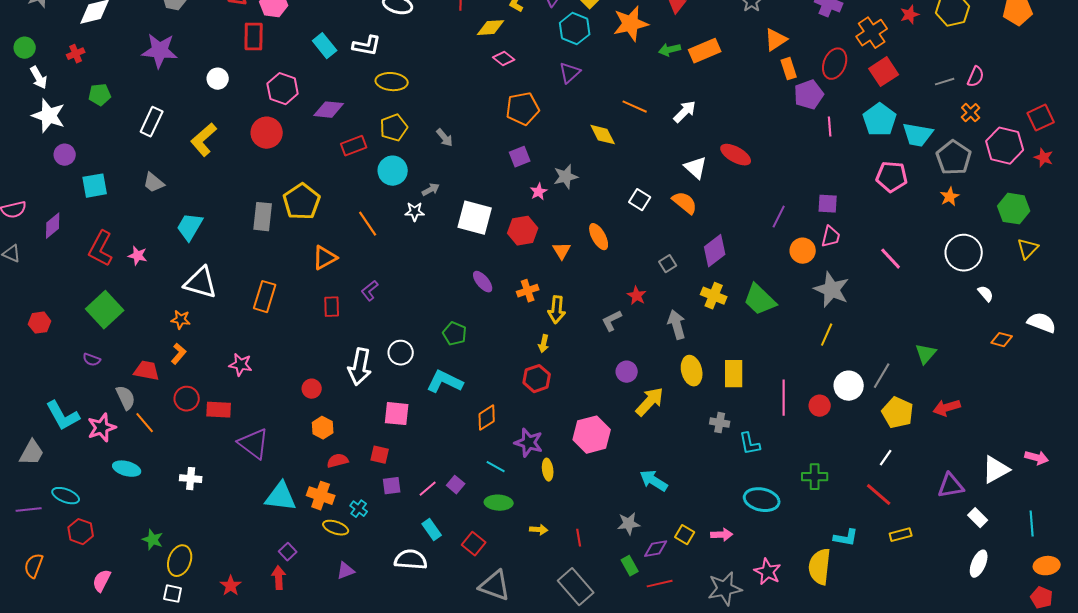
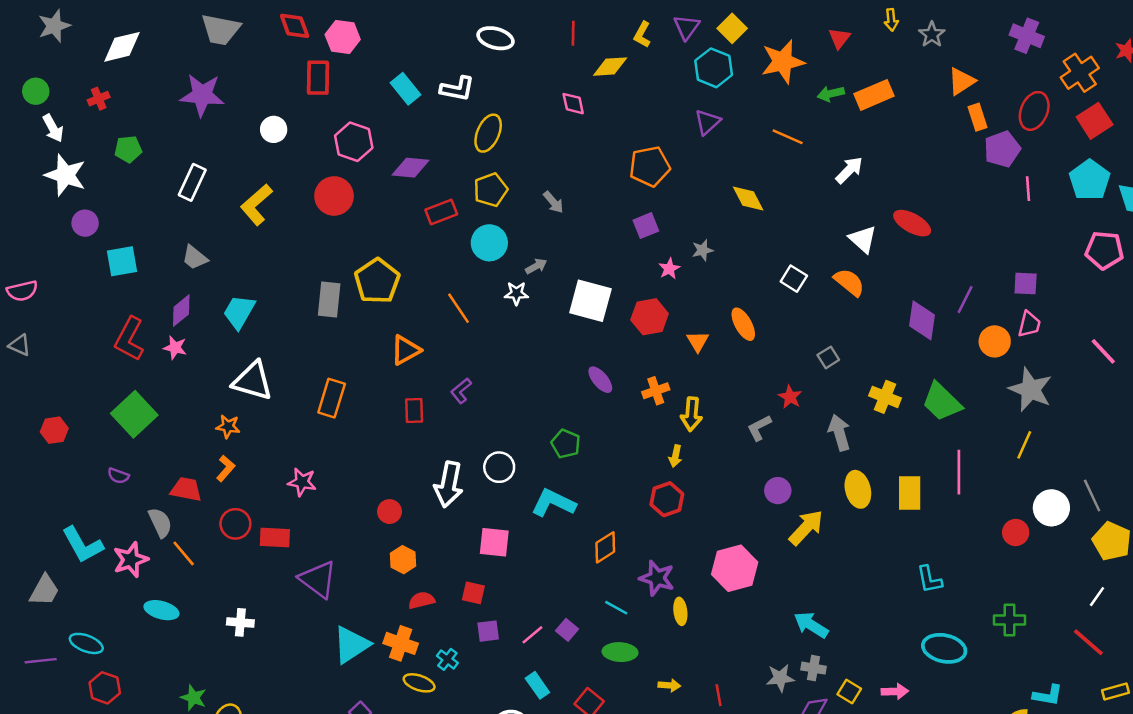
pink diamond: (504, 59) -> (573, 104), moved, turned 40
yellow ellipse: (392, 82) -> (488, 133), turned -72
orange line: (635, 107) -> (788, 137), moved
gray star: (566, 177) -> (703, 250), size x0.7
purple diamond: (53, 226) -> (181, 311), moved
purple diamond: (715, 251) -> (922, 320), moved, turned -44
gray line: (882, 376) -> (1092, 496), turned -56
pink line: (784, 398) -> (959, 472), moved
gray cross: (720, 423) -> (814, 668), moved
cyan triangle: (281, 497) -> (351, 645), turned -40

